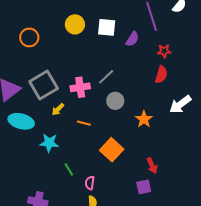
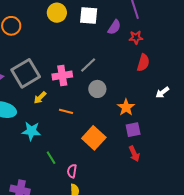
red star: (164, 51) -> (136, 37), moved
white arrow: (180, 104) -> (162, 92), size x0.6
purple square: (144, 187) -> (133, 130), moved

